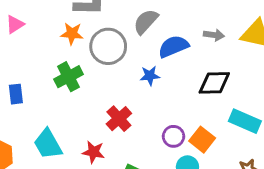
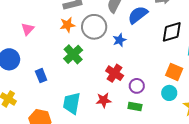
blue star: (150, 76) -> (119, 40), moved
purple circle: (174, 136) -> (137, 86), moved
cyan trapezoid: (48, 144) -> (72, 103), turned 55

